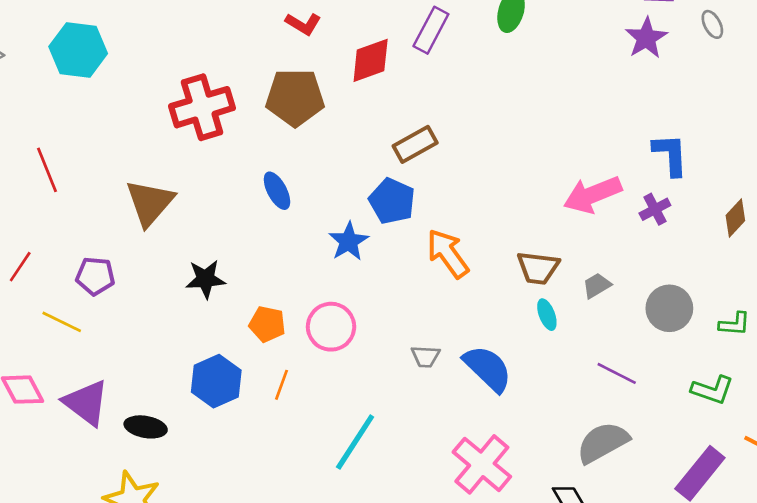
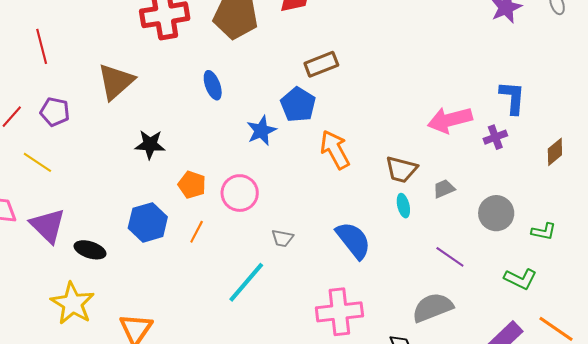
purple pentagon: (95, 276) -> (55, 112), moved
gray trapezoid: (426, 356) -> (282, 238), moved
pink cross: (482, 464) -> (339, 312), turned 36

